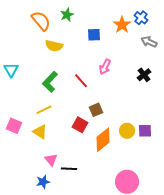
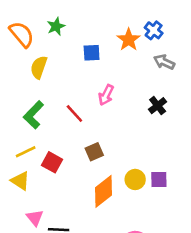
yellow semicircle: (54, 46) -> (39, 67), turned 96
red square: (80, 125) -> (52, 162), moved

